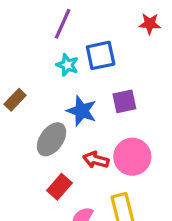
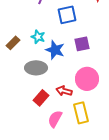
cyan star: (67, 65) -> (38, 37), moved
gray ellipse: (52, 139) -> (36, 68), turned 55
red arrow: (96, 160) -> (64, 91), moved

